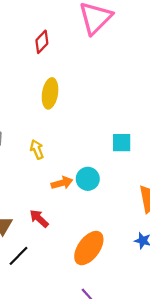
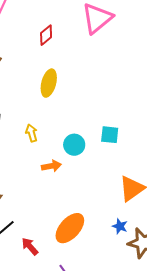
cyan circle: (88, 179) -> (74, 145), moved
red arrow: (39, 218) -> (30, 246), moved

